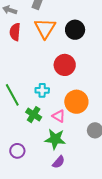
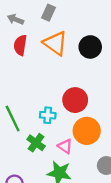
orange triangle: (45, 28) -> (55, 43), turned -30
red circle: (65, 65) -> (75, 100), moved

